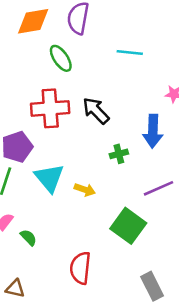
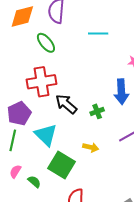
black arrow: (96, 111) -> (66, 104), moved
yellow arrow: (85, 190) -> (91, 147), moved
green square: (128, 226) -> (61, 165), moved

